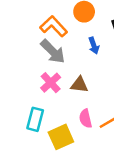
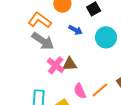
blue arrow: (94, 46) -> (76, 30), turned -32
pink cross: (51, 83) -> (56, 65), moved

